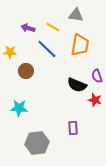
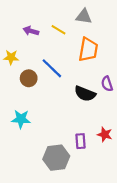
blue line: (47, 49) -> (52, 68), moved
red star: (95, 100) -> (105, 135), moved
gray hexagon: (37, 143) -> (56, 158), moved

